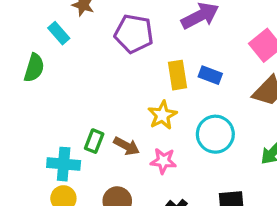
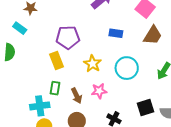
purple pentagon: (134, 34) -> (68, 37), moved
yellow rectangle: (177, 75) -> (57, 61), moved
brown arrow: (127, 146) -> (77, 96), moved, turned 49

